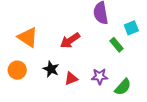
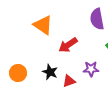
orange triangle: (28, 37) -> (43, 25), moved
purple star: (100, 76) -> (91, 69), moved

